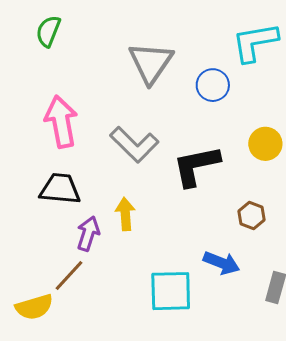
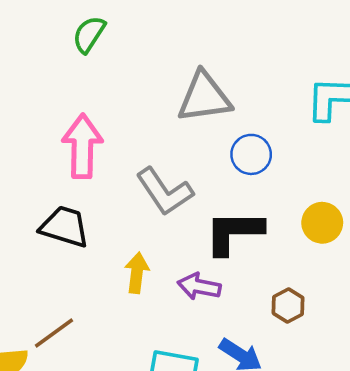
gray triangle: (151, 63) -> (204, 97), turned 36
blue circle: (213, 85) -> (251, 154), moved
purple arrow: (88, 234) -> (199, 286), moved, turned -108

